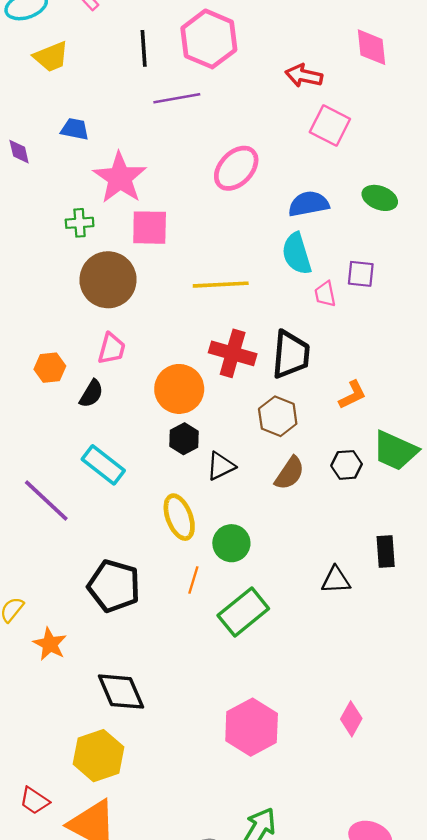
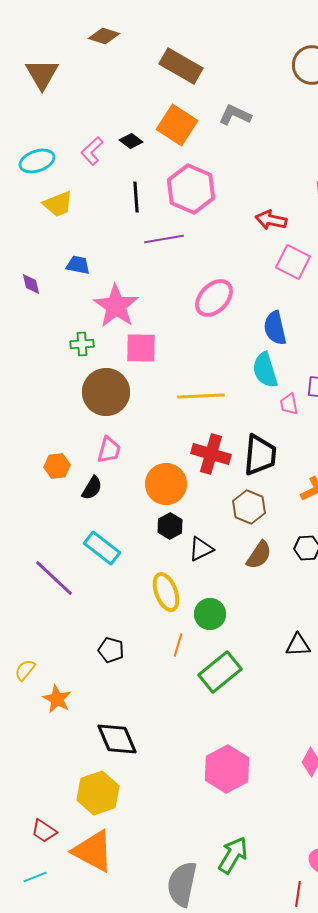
blue semicircle: (309, 204) -> (275, 328), turned -92
black pentagon: (114, 586) -> (111, 650), size x0.6

